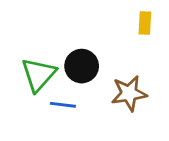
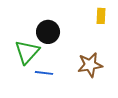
black circle: (82, 66) -> (48, 32), moved

